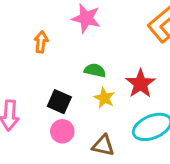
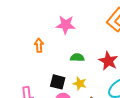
yellow star: (104, 98) -> (80, 83), moved

